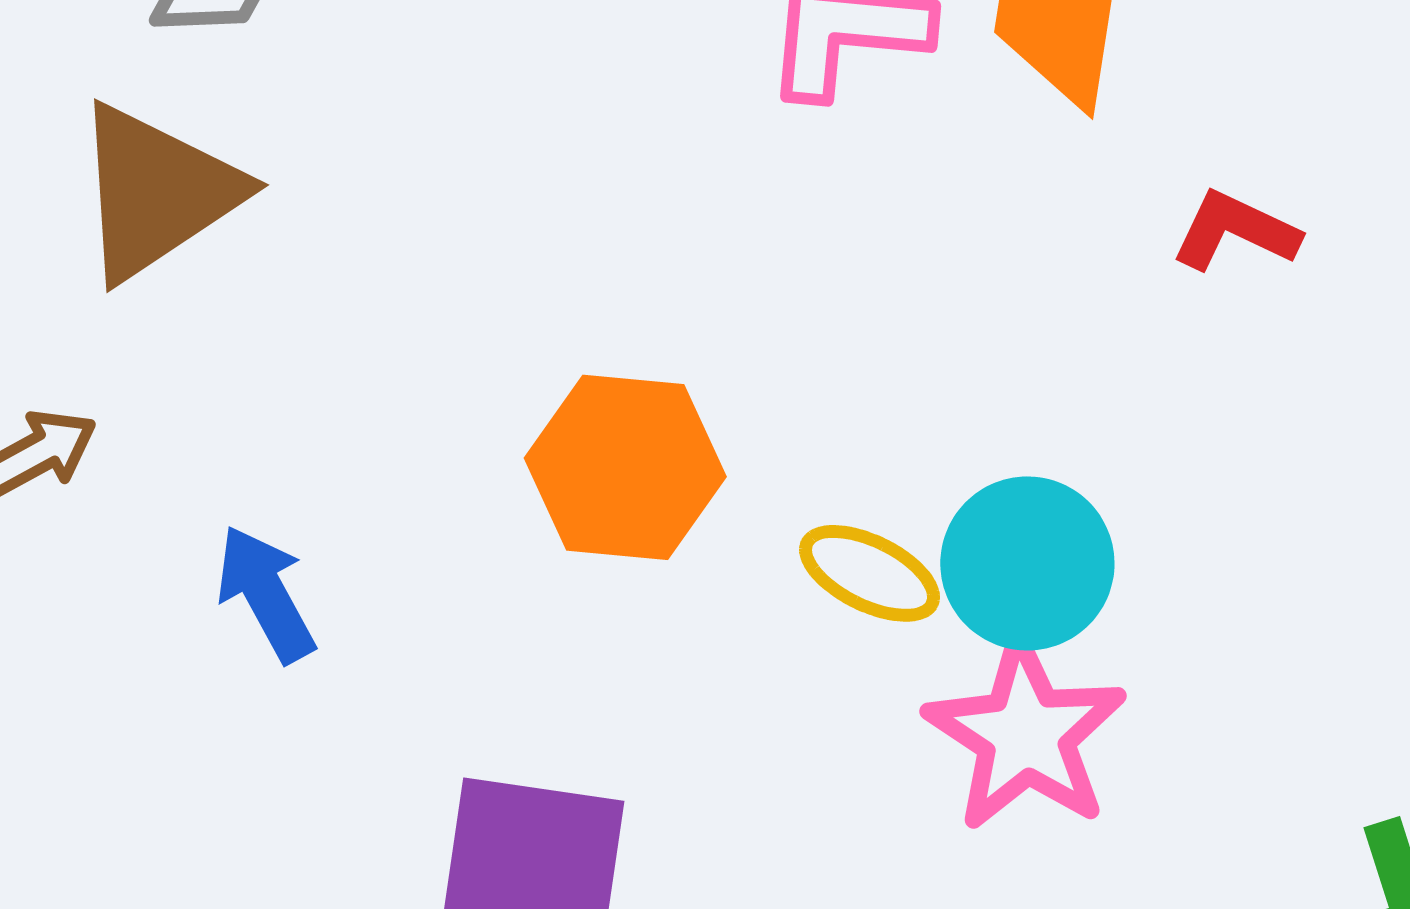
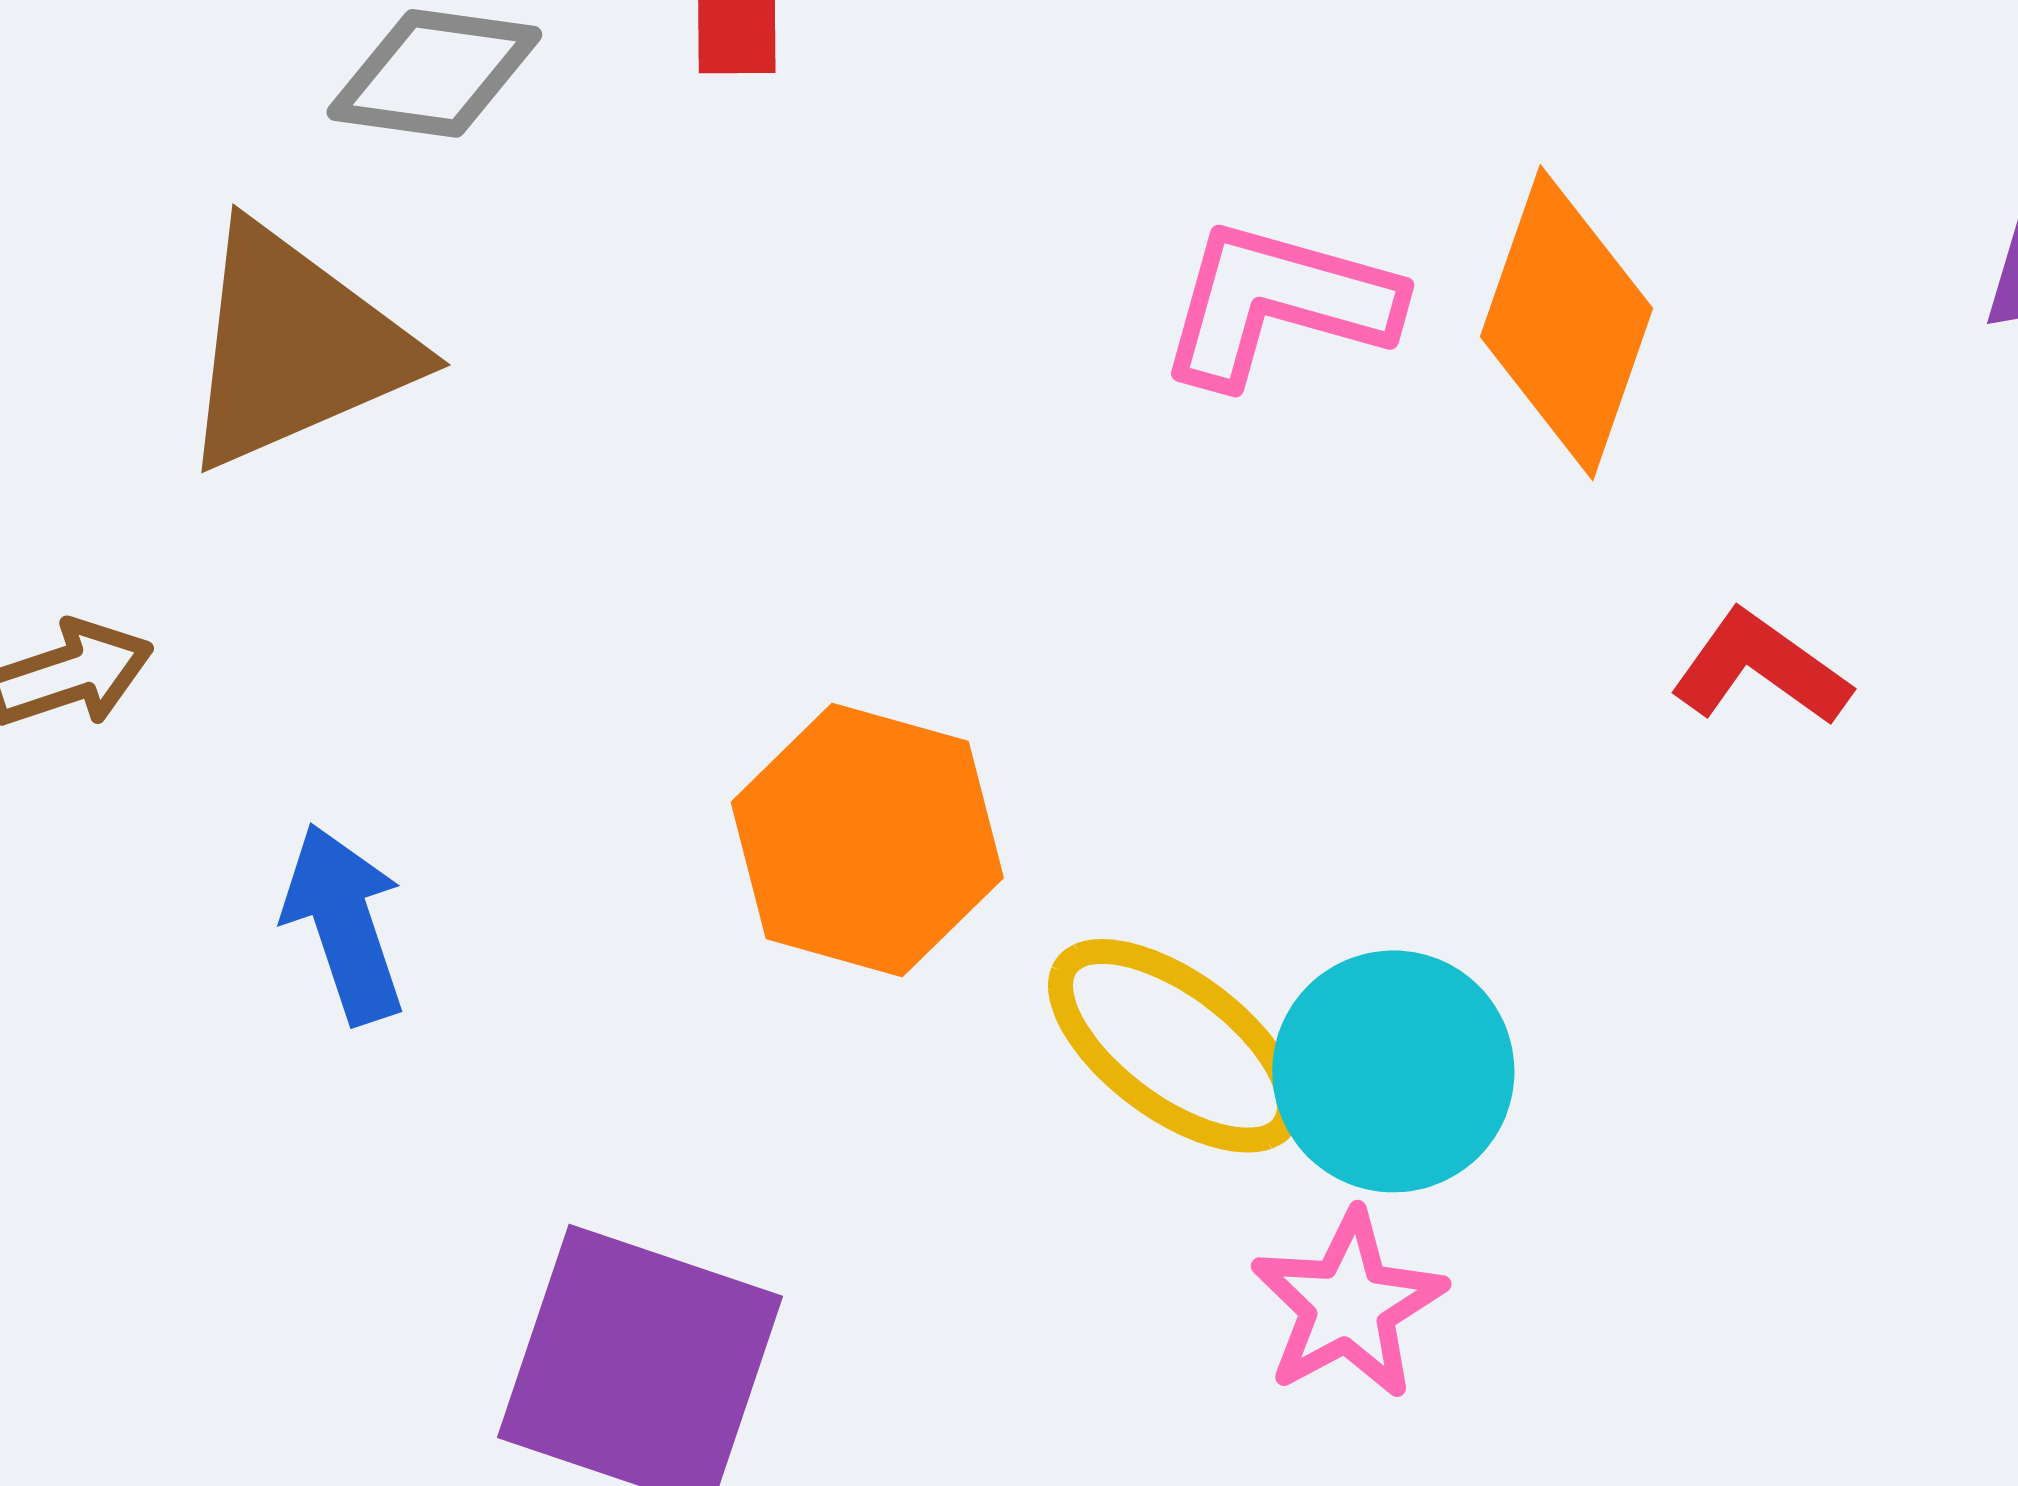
yellow ellipse: (870, 573) -> (1175, 1046), size x1.4
pink star: (1026, 734) -> (1348, 1305), size x0.7

